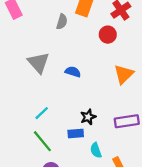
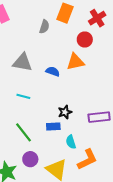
gray triangle: (39, 63) -> (22, 62), turned -40
orange triangle: (124, 74) -> (75, 62), moved, turned 30
cyan line: (42, 113) -> (23, 96), moved, turned 56

